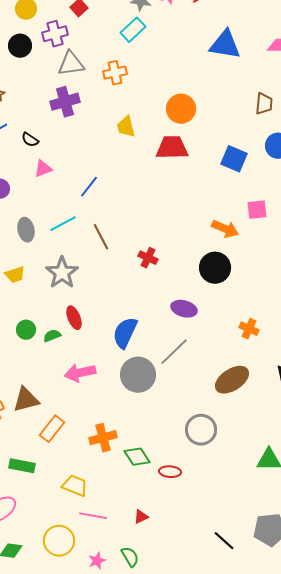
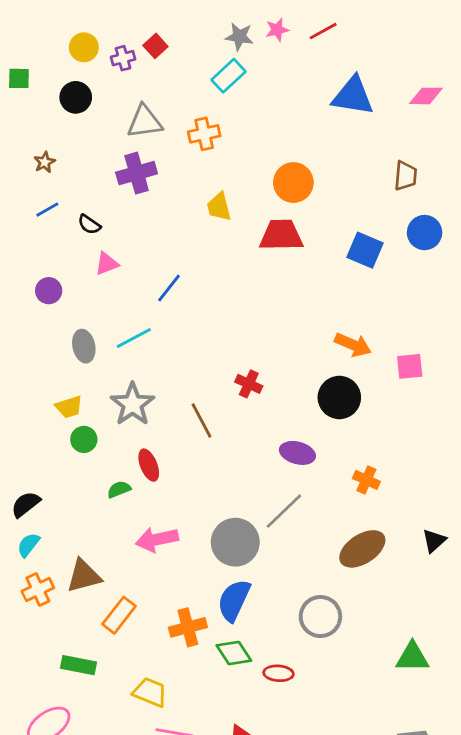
purple cross: (55, 34) -> (123, 58), moved, size x0.7
pink square: (257, 210) -> (410, 366), moved
brown line: (101, 237) -> (201, 420), moved
orange cross: (249, 329) -> (366, 480), moved
green circle: (26, 330) -> (84, 439), moved
blue semicircle: (125, 333) -> (234, 600), moved

